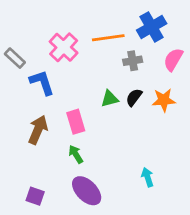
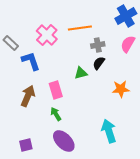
blue cross: (152, 27) -> (126, 16), moved
black semicircle: (134, 97) -> (99, 63), moved
orange star: (164, 100) -> (121, 89), moved
cyan arrow: (148, 177) -> (109, 131), size x1.6
purple square: (35, 196) -> (26, 145), turned -32

